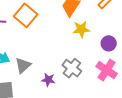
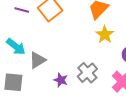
yellow star: (81, 29) -> (105, 35), turned 30

